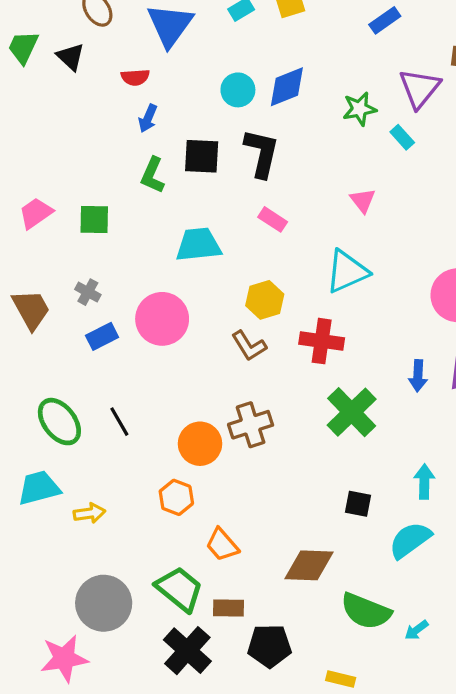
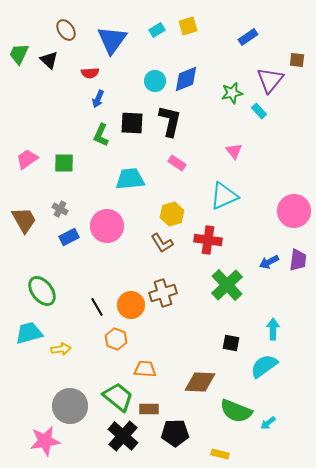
blue arrow: (418, 376) -> (269, 262), turned 60
black line: (119, 422) -> (97, 307), moved
orange trapezoid: (222, 545) -> (145, 369), turned 135

